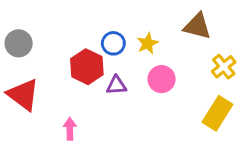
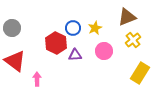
brown triangle: (197, 26) -> (127, 17), turned -36
yellow cross: (224, 67) -> (133, 40), moved
pink arrow: (70, 129) -> (37, 79), moved

